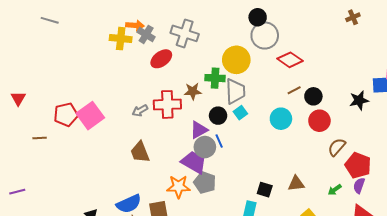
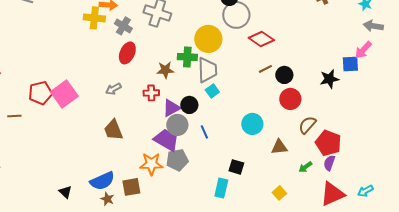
gray cross: (146, 34) -> (123, 26), moved
red ellipse: (161, 59) -> (127, 53), moved, turned -30
red cross: (167, 104) -> (151, 93), moved, size x0.6
black circle: (218, 116) -> (189, 105), moved
cyan circle: (281, 119) -> (252, 124), moved
blue line: (219, 141) -> (204, 132), moved
gray pentagon: (205, 183) -> (177, 160), turned -30
brown triangle: (296, 184) -> (279, 147), moved

